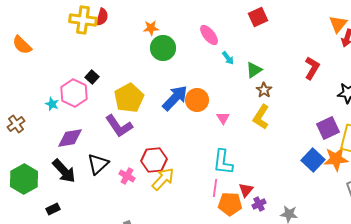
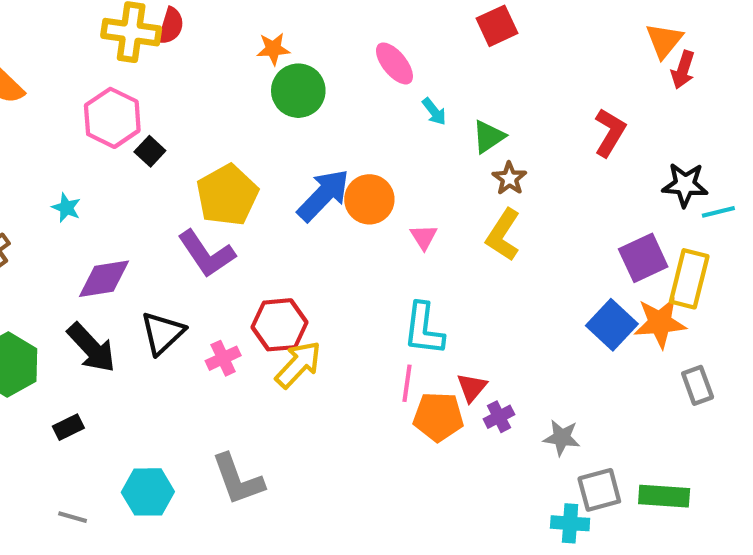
pink hexagon: (74, 93) -> (112, 118), moved
pink cross: (127, 176) -> (223, 358), turned 35

